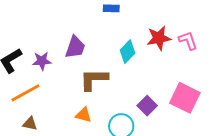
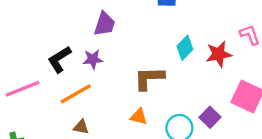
red star: (159, 38) -> (219, 54), moved
purple trapezoid: (75, 47) -> (105, 24), moved
purple square: (147, 106) -> (210, 117), moved

